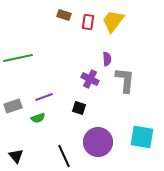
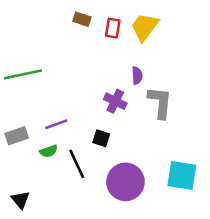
black line: (64, 156) -> (77, 164), moved

